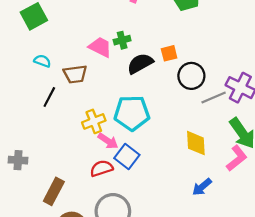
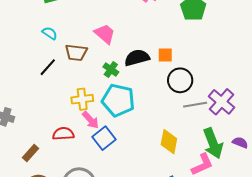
green cross: (122, 40) -> (111, 69), moved, turned 35
red semicircle: (101, 168) -> (63, 134), moved
brown rectangle: (54, 191) -> (31, 153), size x0.7

